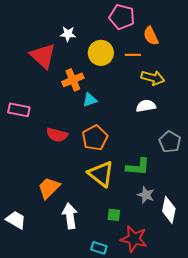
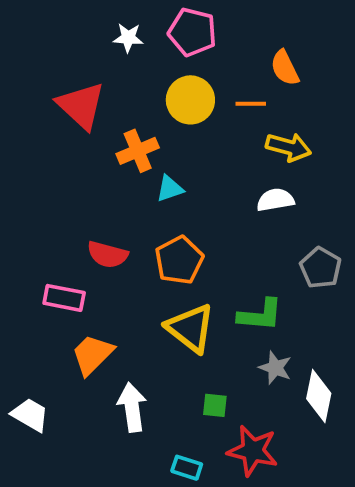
pink pentagon: (122, 17) -> (192, 32), moved
white star: (68, 34) -> (128, 38), moved
pink rectangle: (19, 110) -> (64, 298), moved

